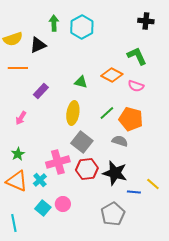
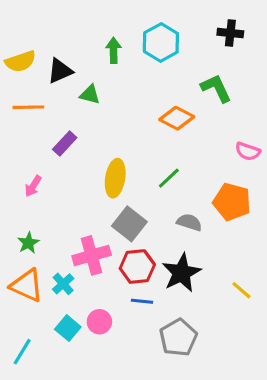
green arrow: (54, 23) -> (114, 50), moved
cyan hexagon: (82, 27) -> (161, 42), moved
green triangle: (81, 82) -> (90, 95), moved
pink semicircle: (136, 86) -> (248, 151), moved
orange pentagon: (131, 119) -> (232, 202), moved
black star: (115, 173) -> (181, 273), turned 30
blue line: (134, 192) -> (142, 301), moved
cyan line: (14, 223) -> (22, 352), turned 42

